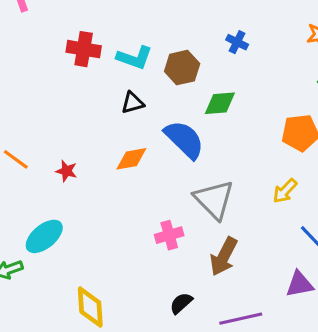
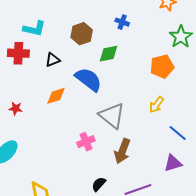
blue cross: (237, 42) -> (122, 22), moved
red cross: (84, 49) -> (18, 53), moved
cyan L-shape: (134, 58) -> (34, 29), moved

